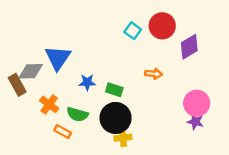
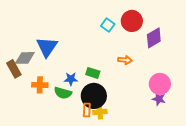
blue star: (87, 82) -> (71, 79), moved
orange cross: (49, 104) -> (40, 85), turned -35
orange rectangle: (63, 132) -> (87, 110), moved, turned 64

